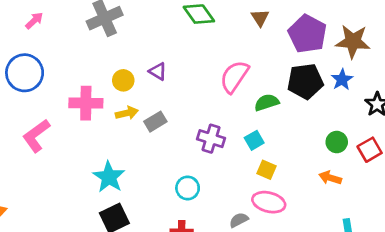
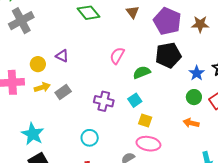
brown star: (353, 41) -> (200, 24), size x0.7
pink semicircle: (234, 77) -> (117, 56), size x0.7
blue star: (342, 80) -> (197, 73), moved

